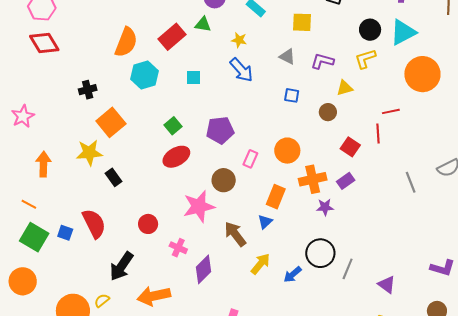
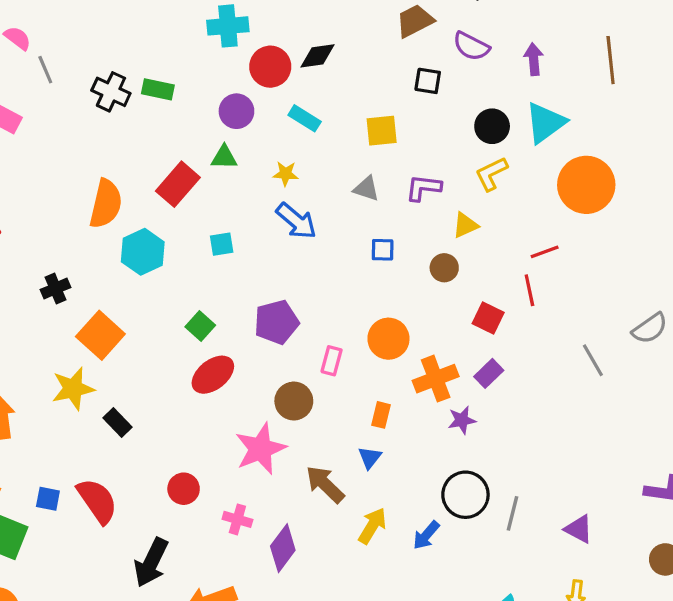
orange rectangle: (276, 197) -> (381, 415), size x0.7
blue square: (65, 233) -> (48, 499), moved

